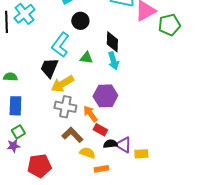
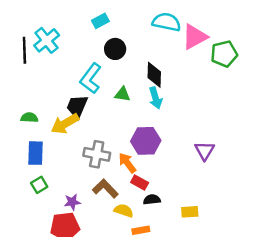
yellow arrow: (62, 84) -> (65, 124), moved
purple triangle: (123, 145) -> (204, 151), moved, turned 30
purple star: (13, 146) -> (72, 202), moved

